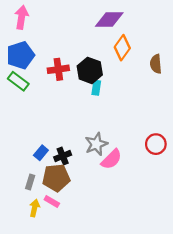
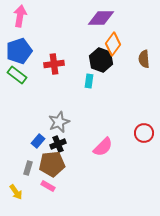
black hexagon: (90, 70) -> (101, 60), moved
gray star: (96, 144) -> (59, 122), moved
yellow arrow: (34, 208) -> (16, 192), moved, turned 133

